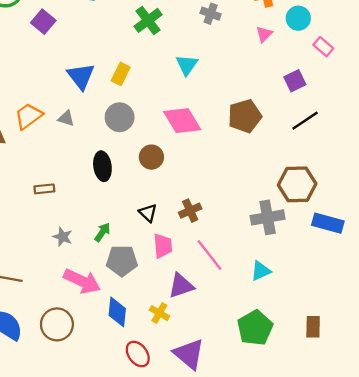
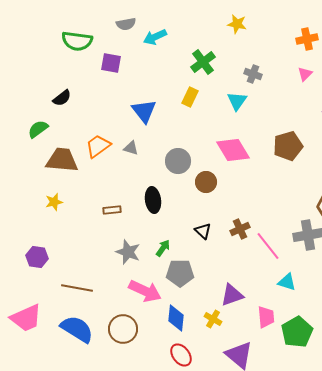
gray cross: (211, 14) -> (253, 74), moved
purple square: (43, 22) -> (111, 63), turned -30
yellow rectangle: (121, 74) -> (190, 97), moved
gray circle: (120, 117) -> (178, 161), moved
black ellipse: (102, 166) -> (153, 200), moved
gray star: (63, 237) -> (128, 252), size x1.4
pink trapezoid: (163, 246) -> (266, 317), moved
pink line: (209, 255) -> (268, 246), moved
cyan triangle: (261, 271) -> (287, 282), moved, turned 42
red ellipse: (138, 354) -> (181, 355), moved

